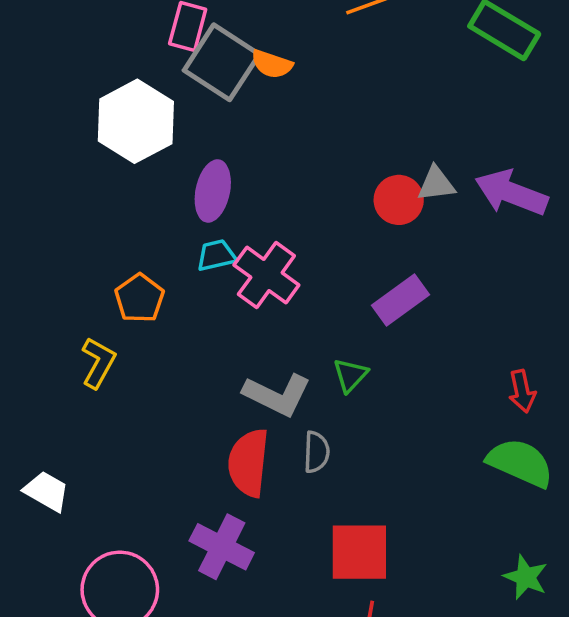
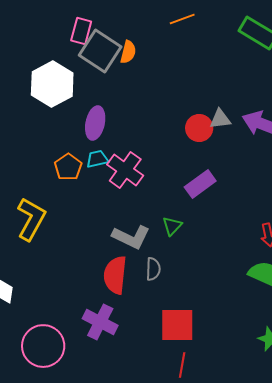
orange semicircle: (272, 64) -> (128, 52), turned -95
orange pentagon: (139, 298) -> (68, 167), moved
yellow L-shape: (98, 363) -> (31, 219), size x1.5

